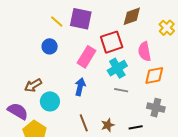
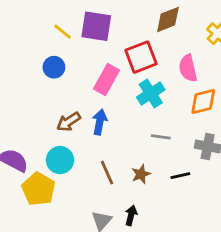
brown arrow: (33, 85) -> (69, 122), moved
gray line: (121, 90) -> (161, 137), moved
cyan circle: (50, 101) -> (60, 160), moved

